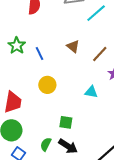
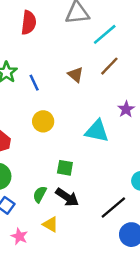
brown line: (100, 54) -> (109, 66), moved
cyan triangle: (91, 92) -> (97, 131), size x1.5

